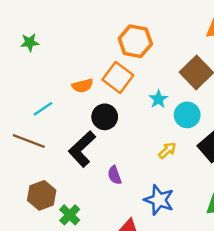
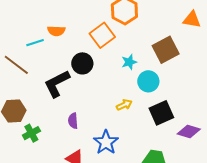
orange semicircle: (83, 86) -> (56, 31), moved
purple semicircle: (115, 175) -> (73, 121), moved

